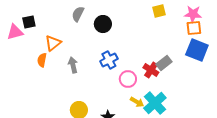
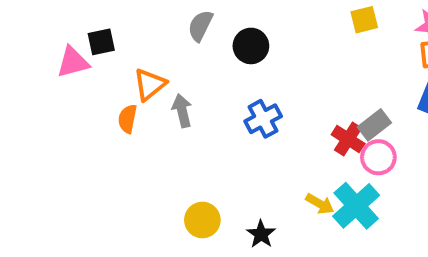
gray arrow: (73, 65) -> (182, 111), moved
pink circle: (128, 79) -> (378, 157), moved

